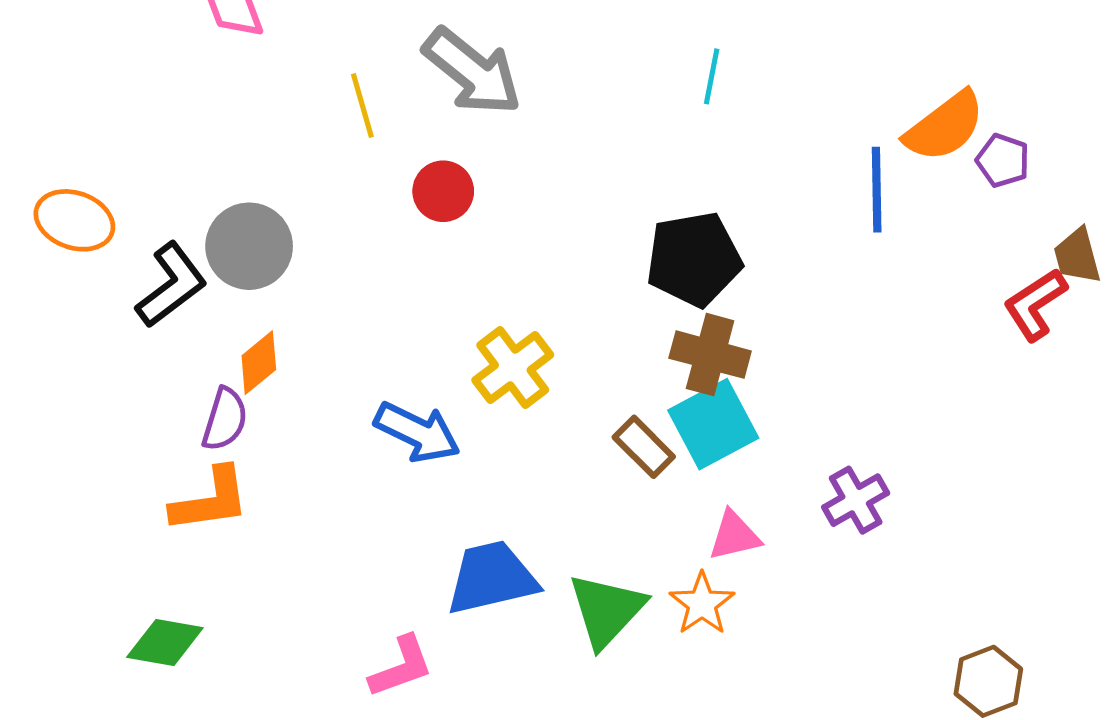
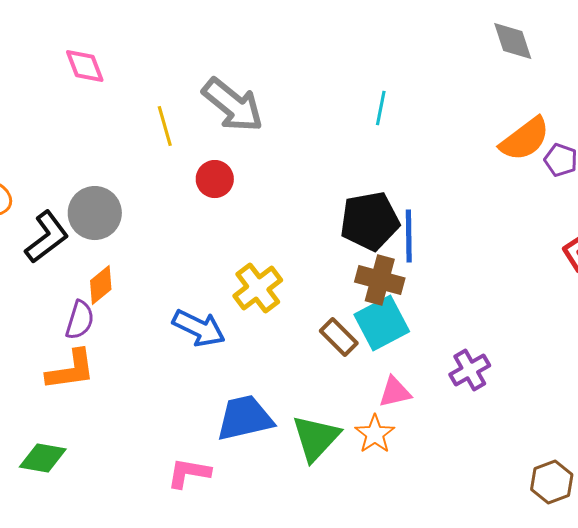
blue line: (877, 190) -> (409, 236), moved
pink L-shape: (401, 667) -> (189, 473), turned -150

